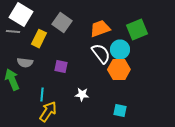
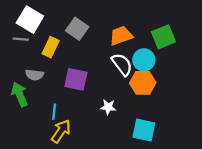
purple square: (61, 67) -> (76, 79), size x1.5
white star: (82, 95) -> (108, 107), moved
cyan square: (120, 111) -> (144, 130), size x1.5

